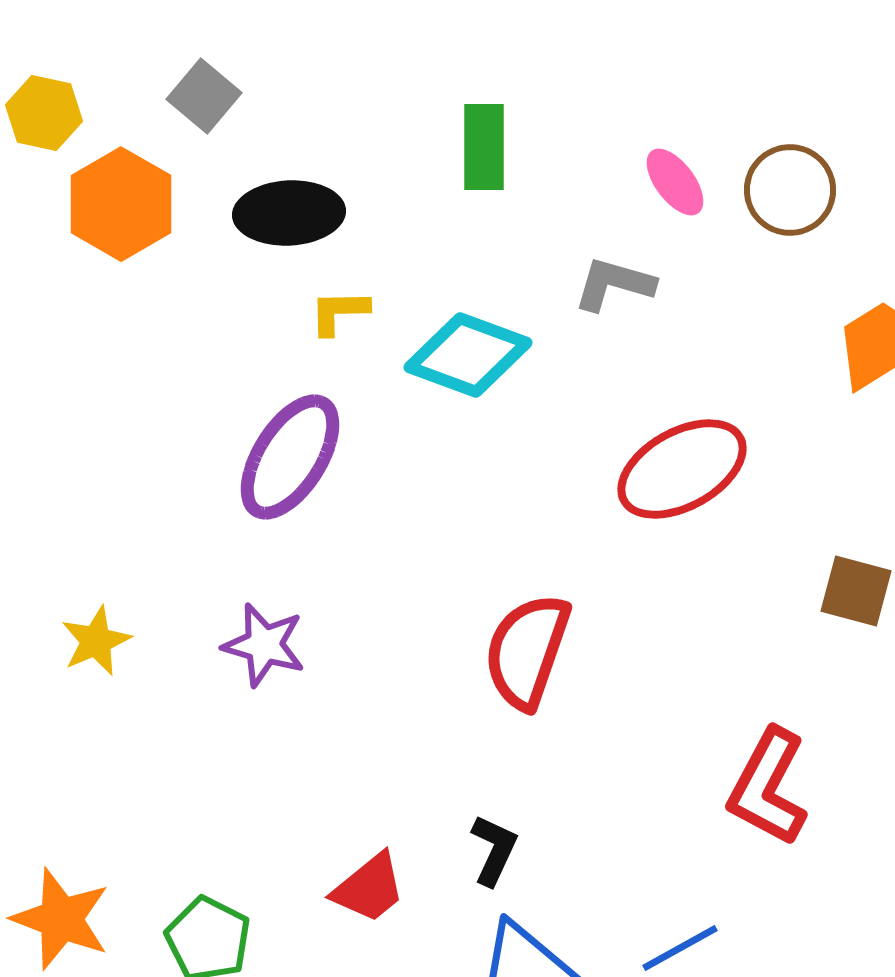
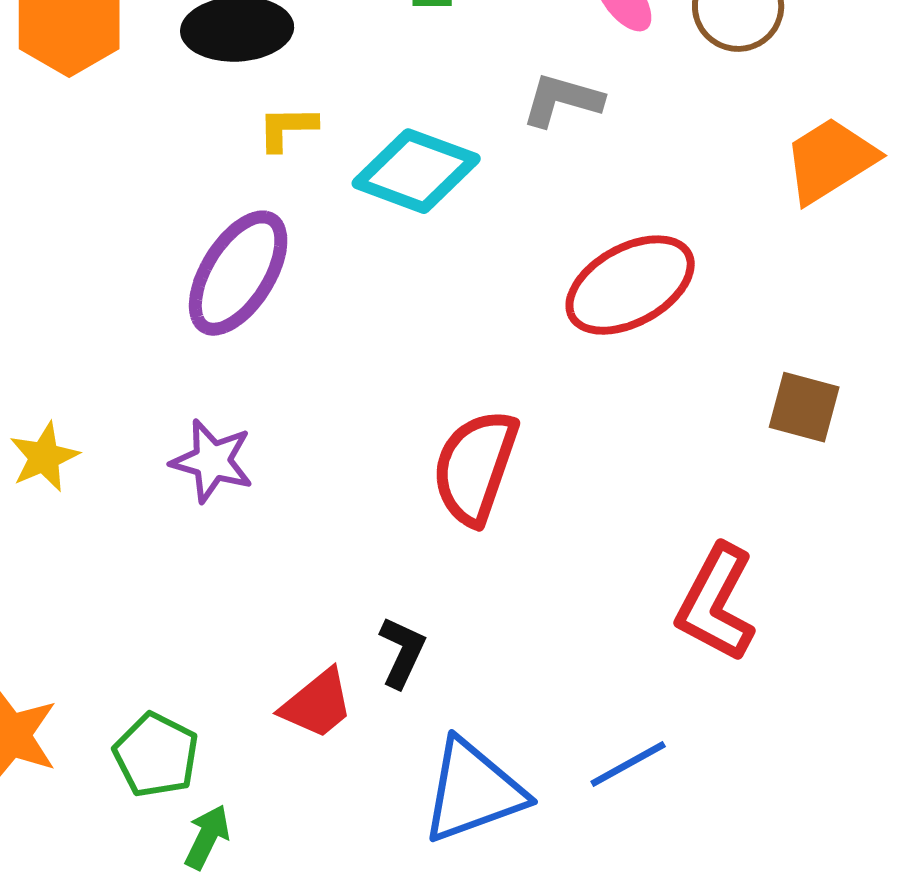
black L-shape: (494, 850) -> (402, 652), moved

